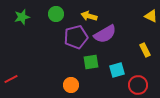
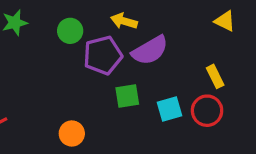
green circle: (56, 14) -> (70, 31), moved
orange circle: (71, 85) -> (72, 133), moved
red circle: (138, 85) -> (207, 111), moved

